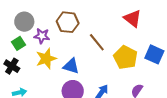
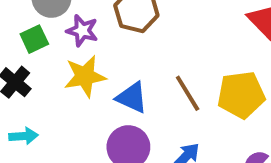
brown line: (97, 42) -> (188, 93), moved
yellow pentagon: (125, 57) -> (241, 95), turned 30

